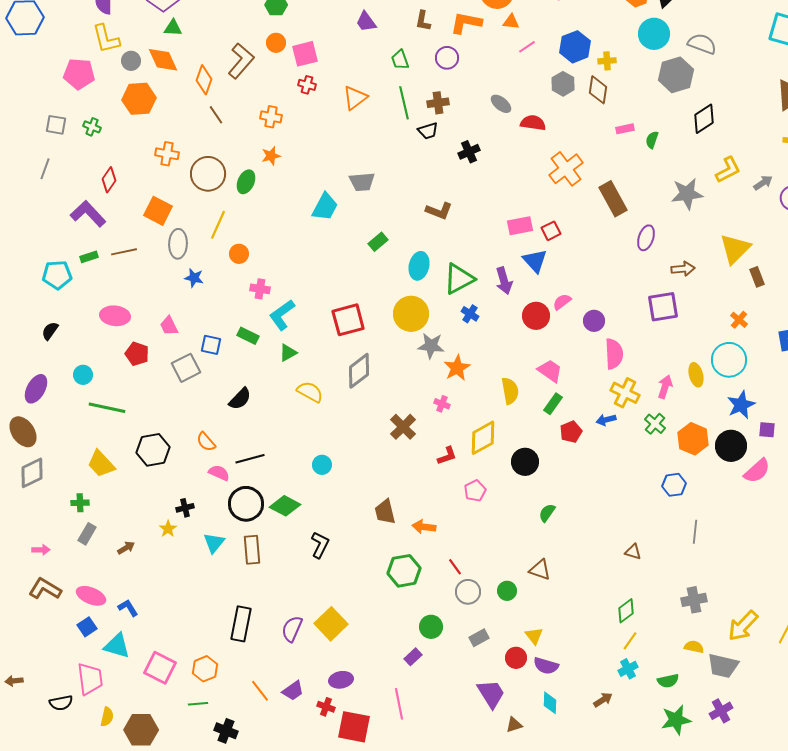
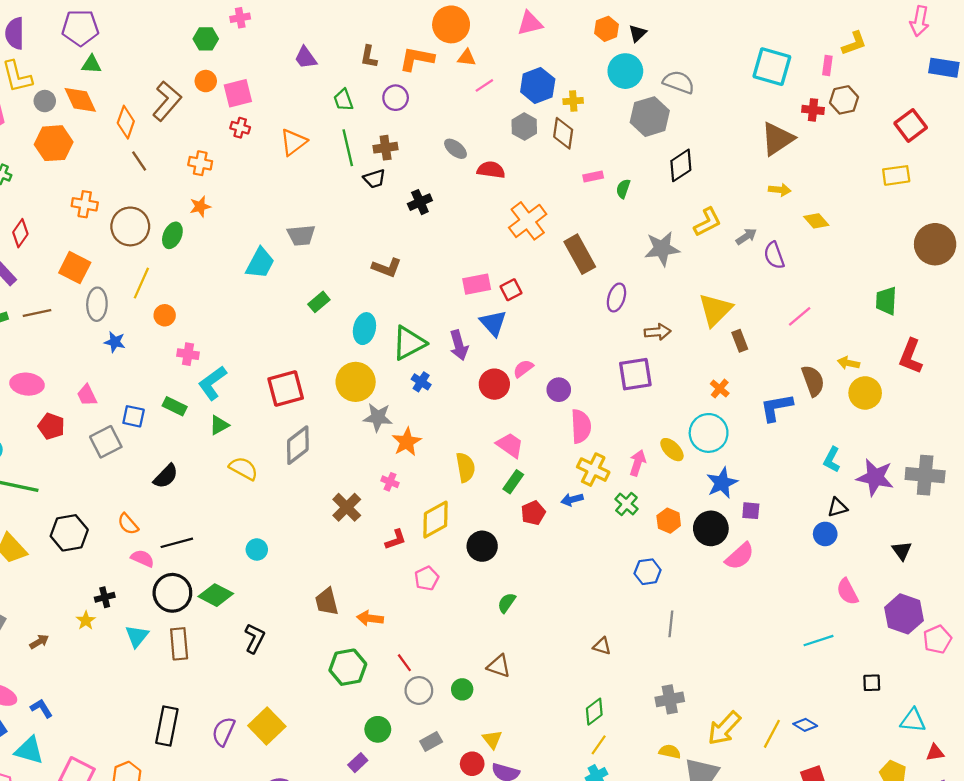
yellow ellipse: (696, 375) -> (672, 450), turned -30
orange hexagon: (693, 439) -> (669, 521), size x0.7

